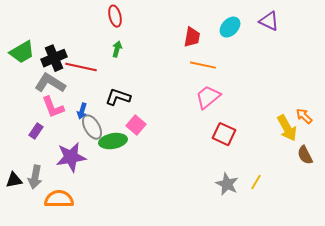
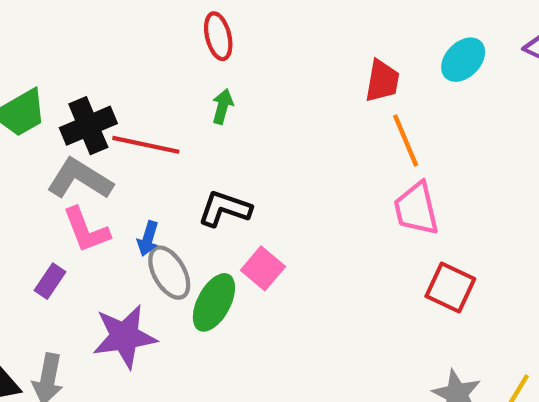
orange line: (203, 65) -> (406, 141), turned 55
pink trapezoid: (208, 97) -> (416, 209), turned -64
green ellipse: (113, 141) -> (214, 302), turned -52

